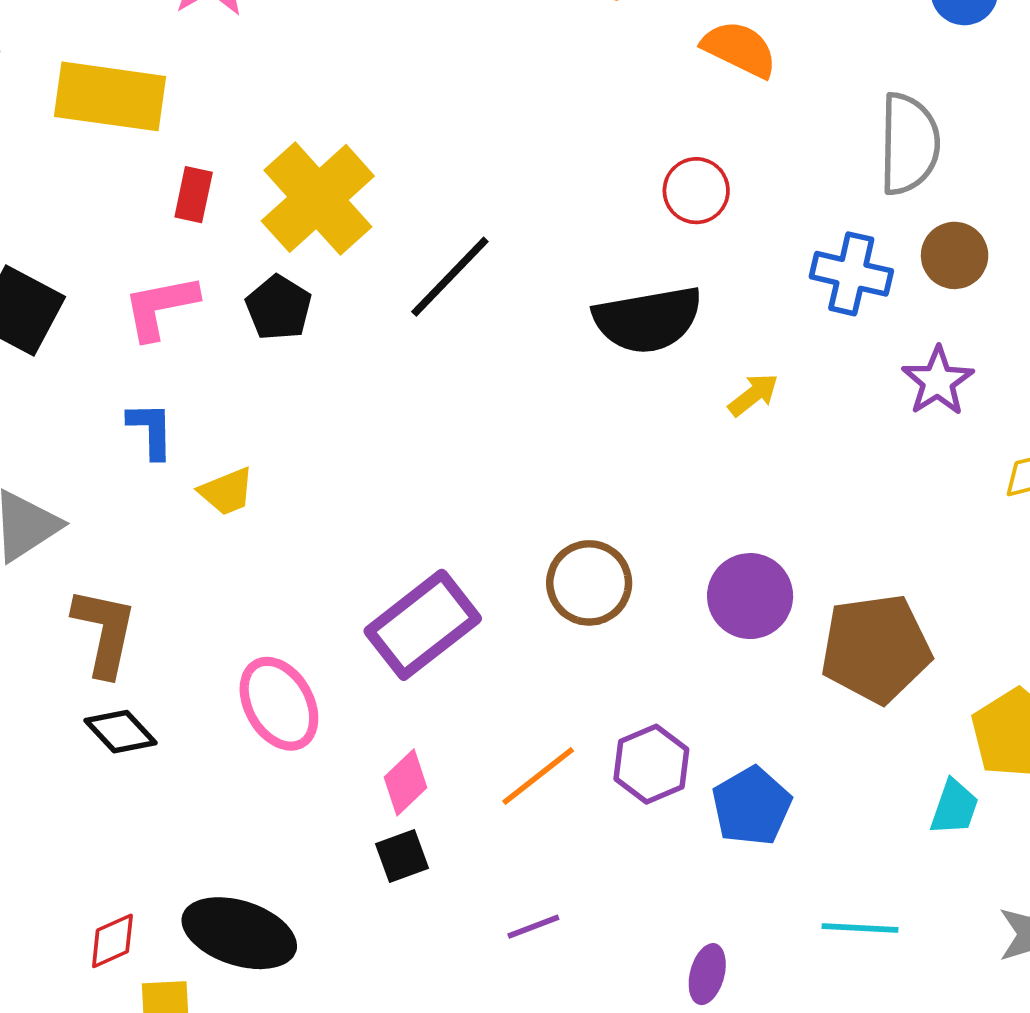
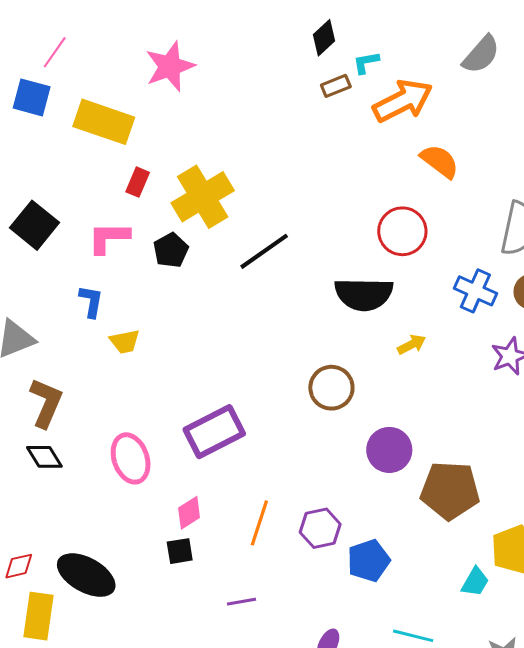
red circle: (696, 191) -> (402, 231), size x1.4
brown circle: (589, 583) -> (331, 388), moved
orange line: (538, 776) -> (259, 523), turned -45

